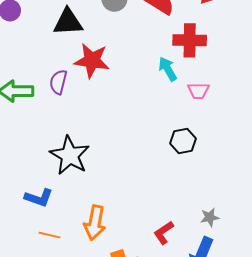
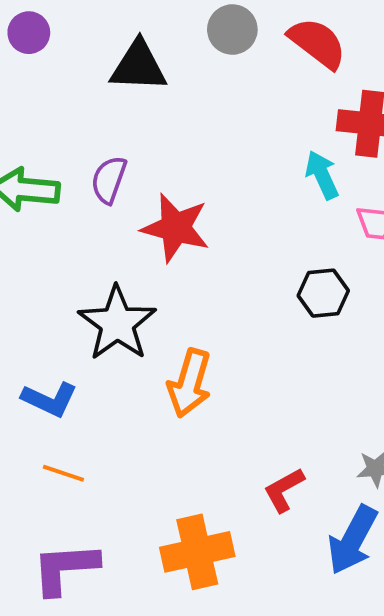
red star: (92, 60) -> (176, 228), moved
black hexagon: (183, 141) -> (323, 293), moved
orange arrow: (95, 223) -> (189, 383), moved

